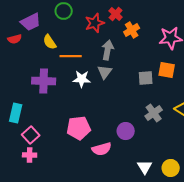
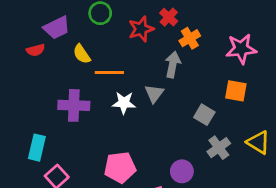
gray arrow: (108, 50) -> (173, 65), moved
gray square: (146, 78) -> (204, 115), moved, turned 35

